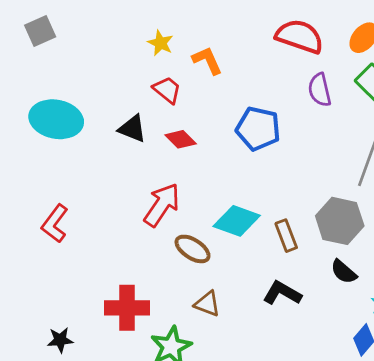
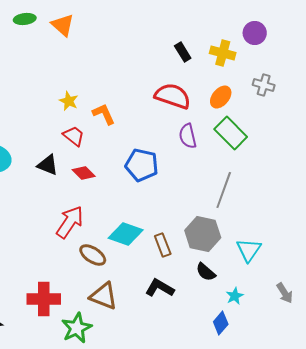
brown triangle: (207, 304) -> (104, 296), size x1.4

